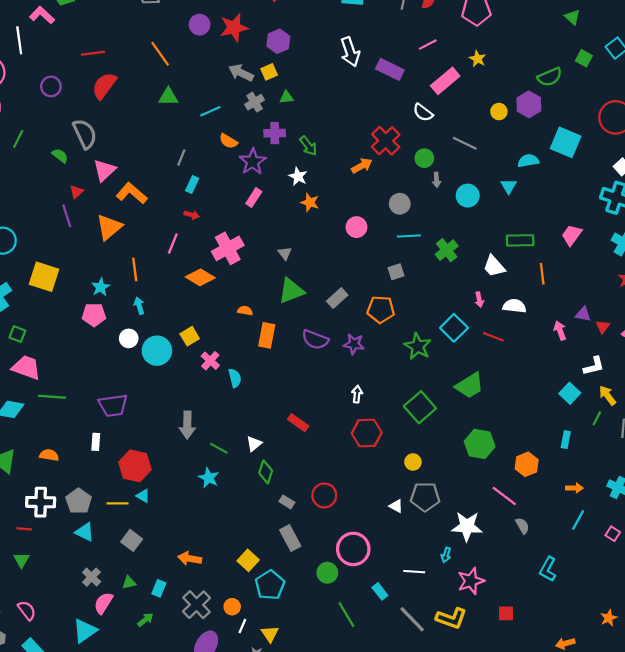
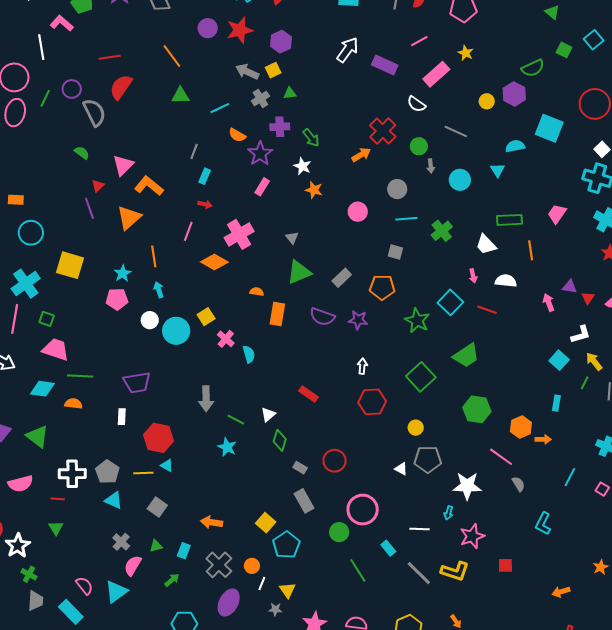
white arrow: (350, 52) -> (348, 50), turned -124
gray semicircle: (85, 134) -> (94, 112), moved
green line: (18, 139) -> (45, 98), moved
gray square: (396, 272) -> (395, 252), turned 35
orange semicircle: (49, 455) -> (73, 404), moved
orange arrow: (574, 488) -> (543, 439), moved
pink semicircle: (27, 610) -> (84, 586), moved

